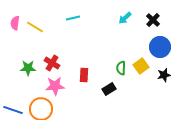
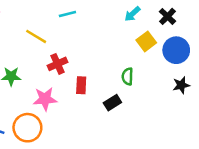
yellow line: (35, 27) -> (36, 36), moved
red cross: (52, 63) -> (57, 64), moved, turned 35
yellow square: (141, 66) -> (146, 41), moved

